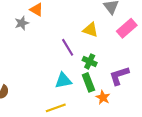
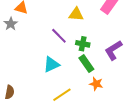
cyan triangle: (63, 81) -> (51, 65), moved
orange star: (103, 97) -> (96, 84), moved

